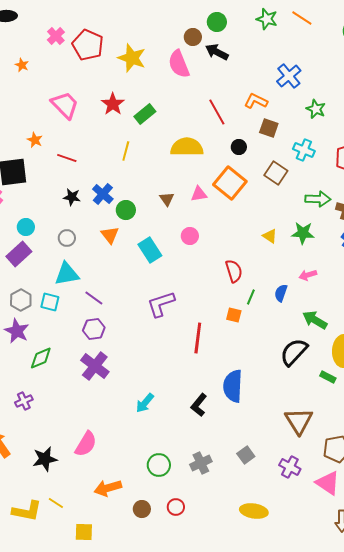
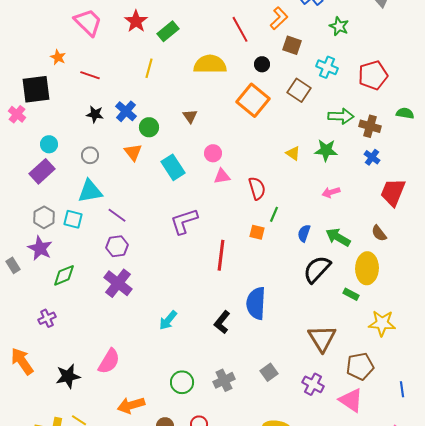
orange L-shape: (256, 101) -> (279, 18), turned 110
pink triangle: (199, 194) -> (222, 176), moved
blue semicircle: (281, 293) -> (304, 233), moved

